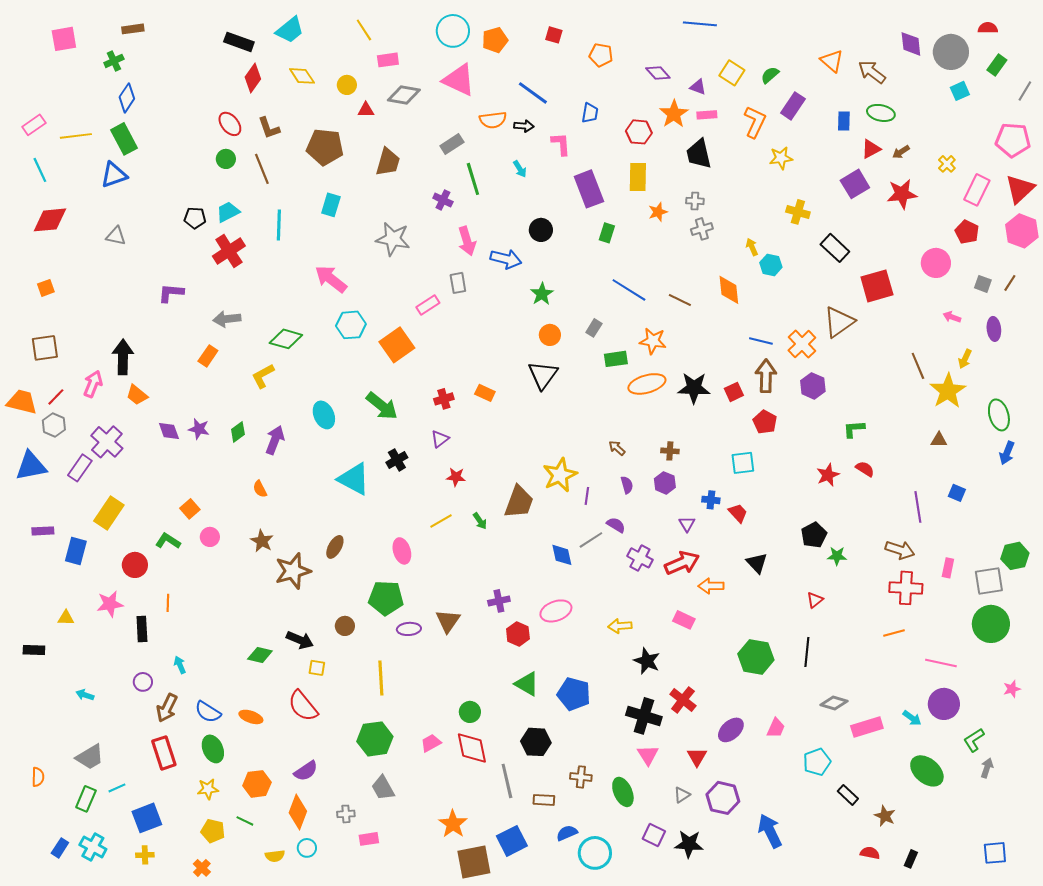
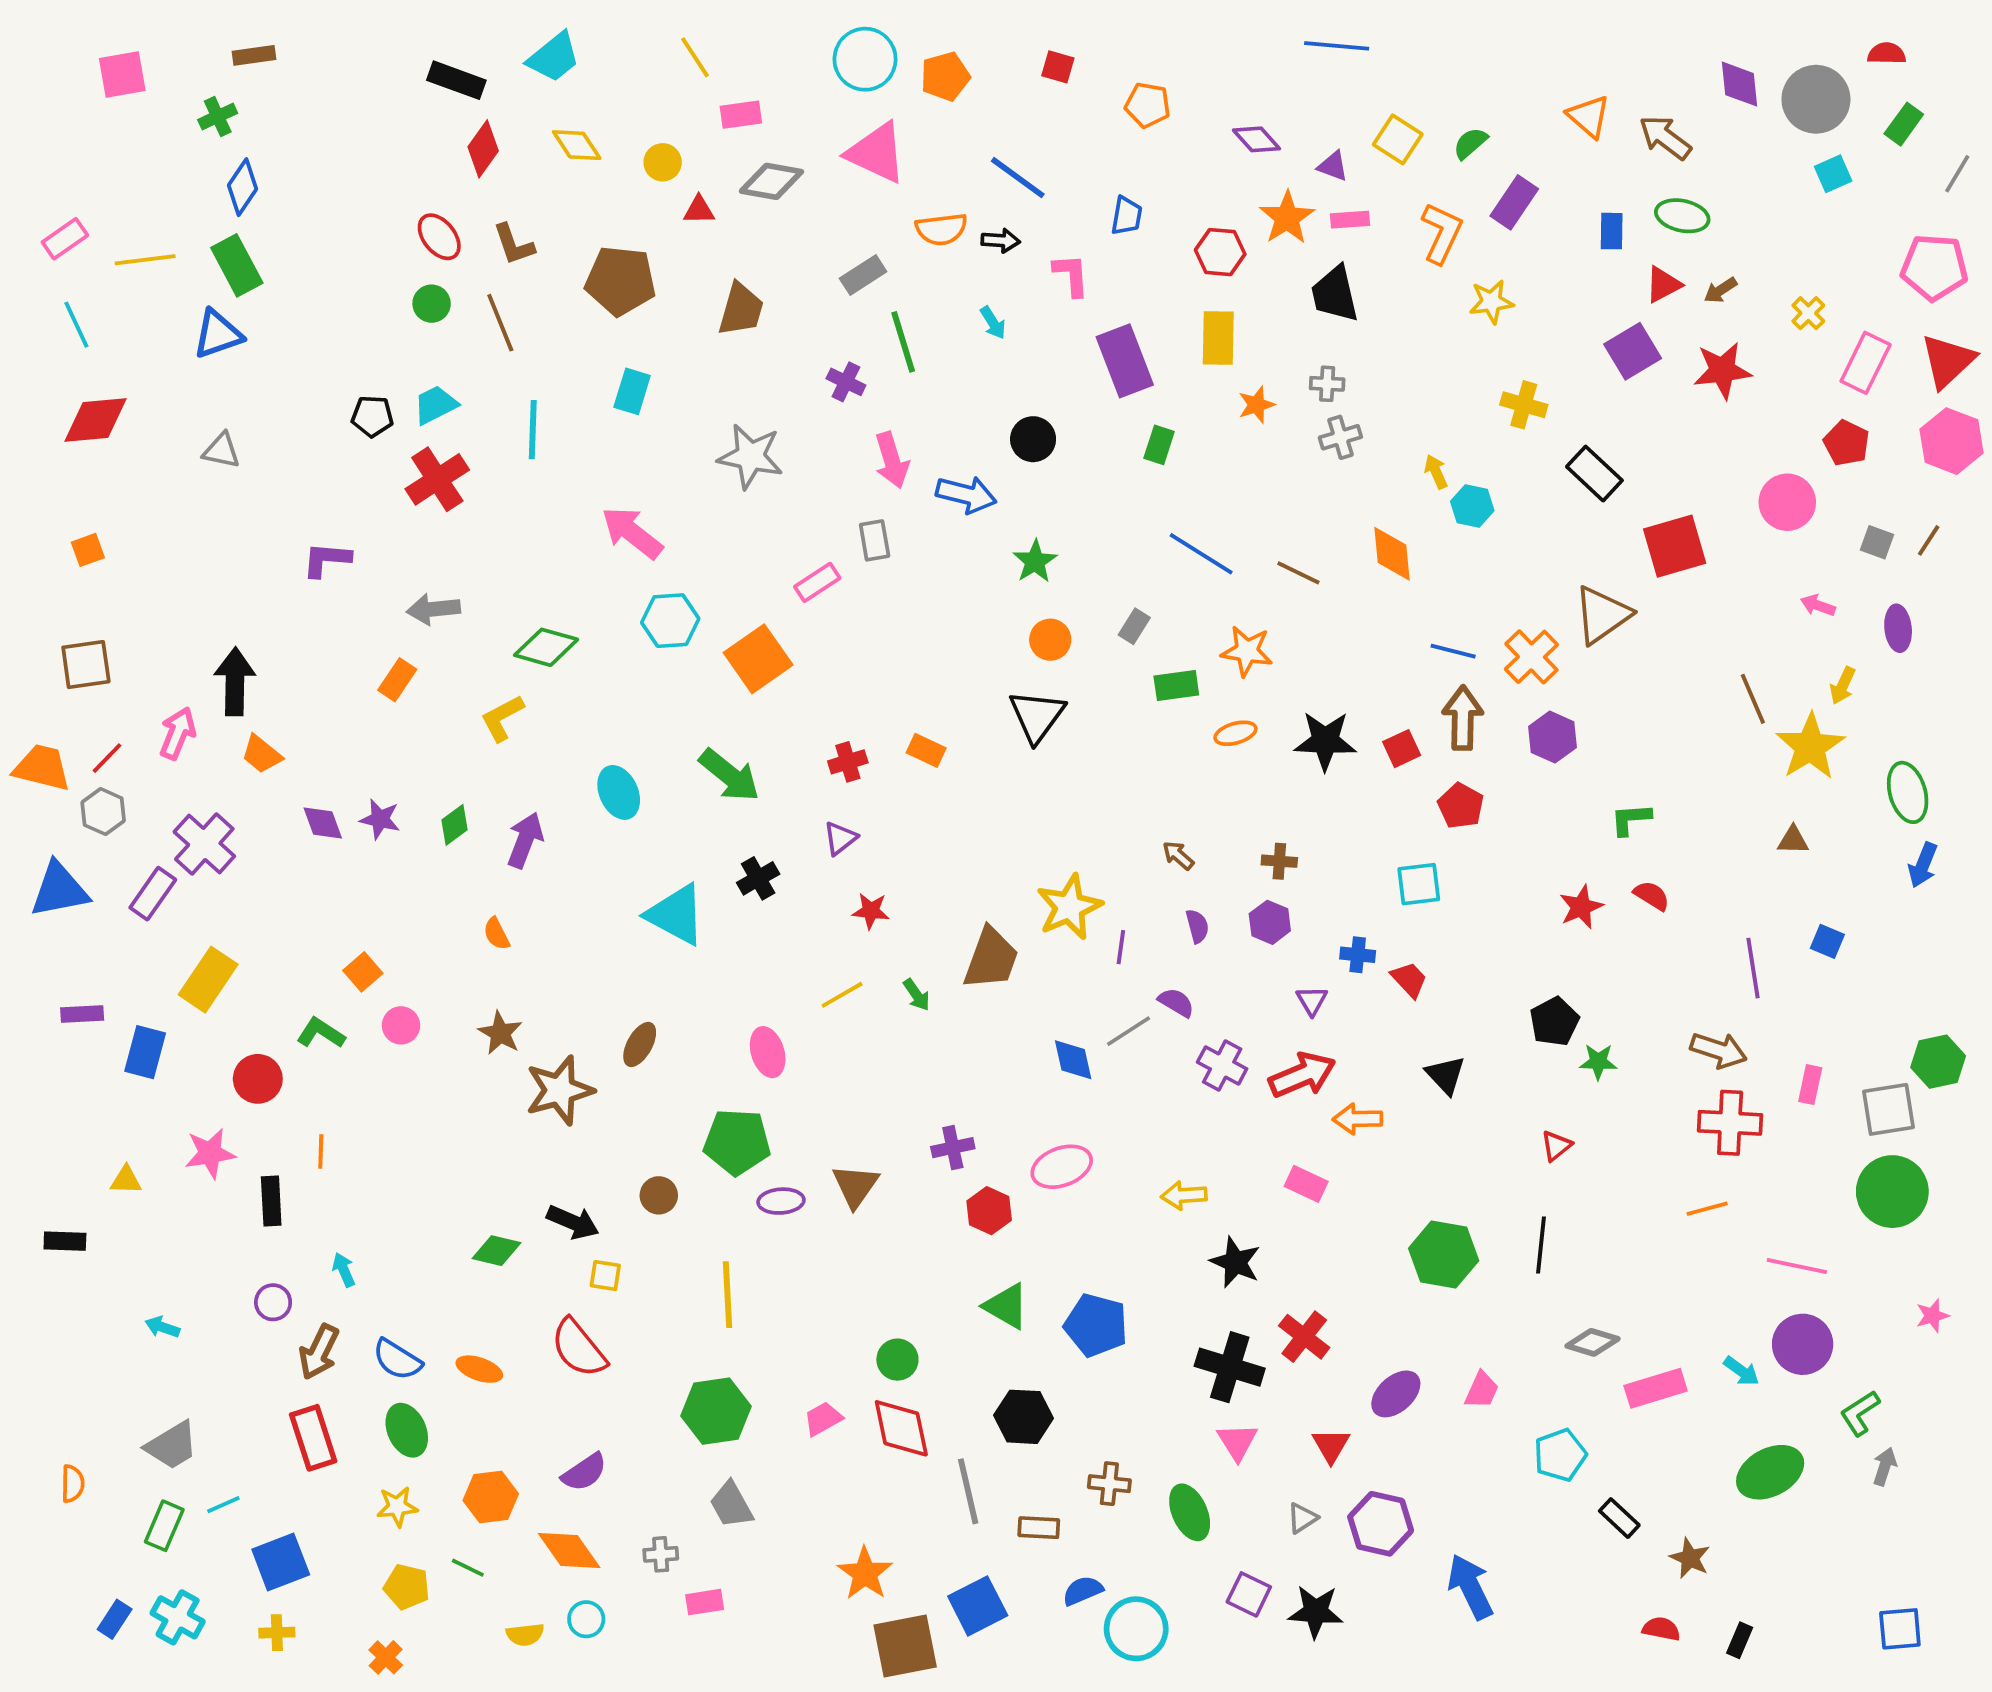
orange ellipse: (647, 384) -> (1235, 733), size x0.6
green ellipse: (927, 771) -> (1770, 1472), turned -68
orange diamond: (298, 812) -> (569, 1551), turned -56

